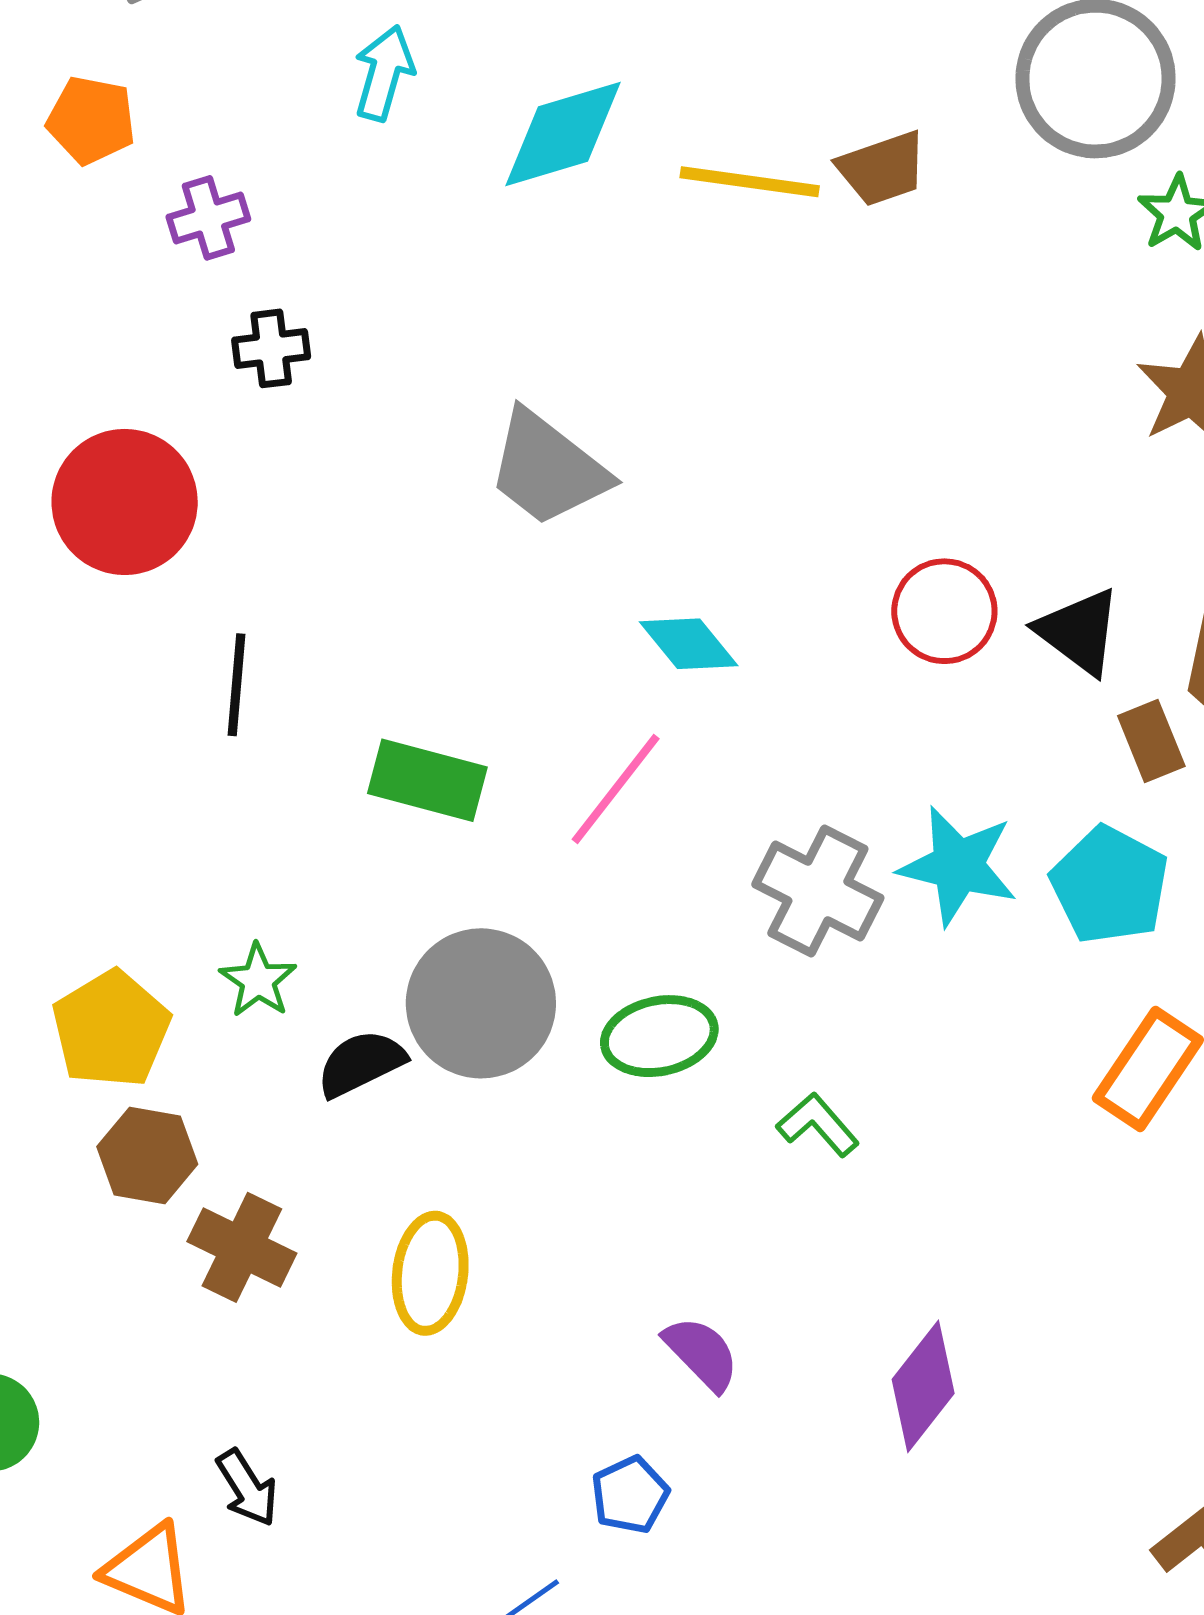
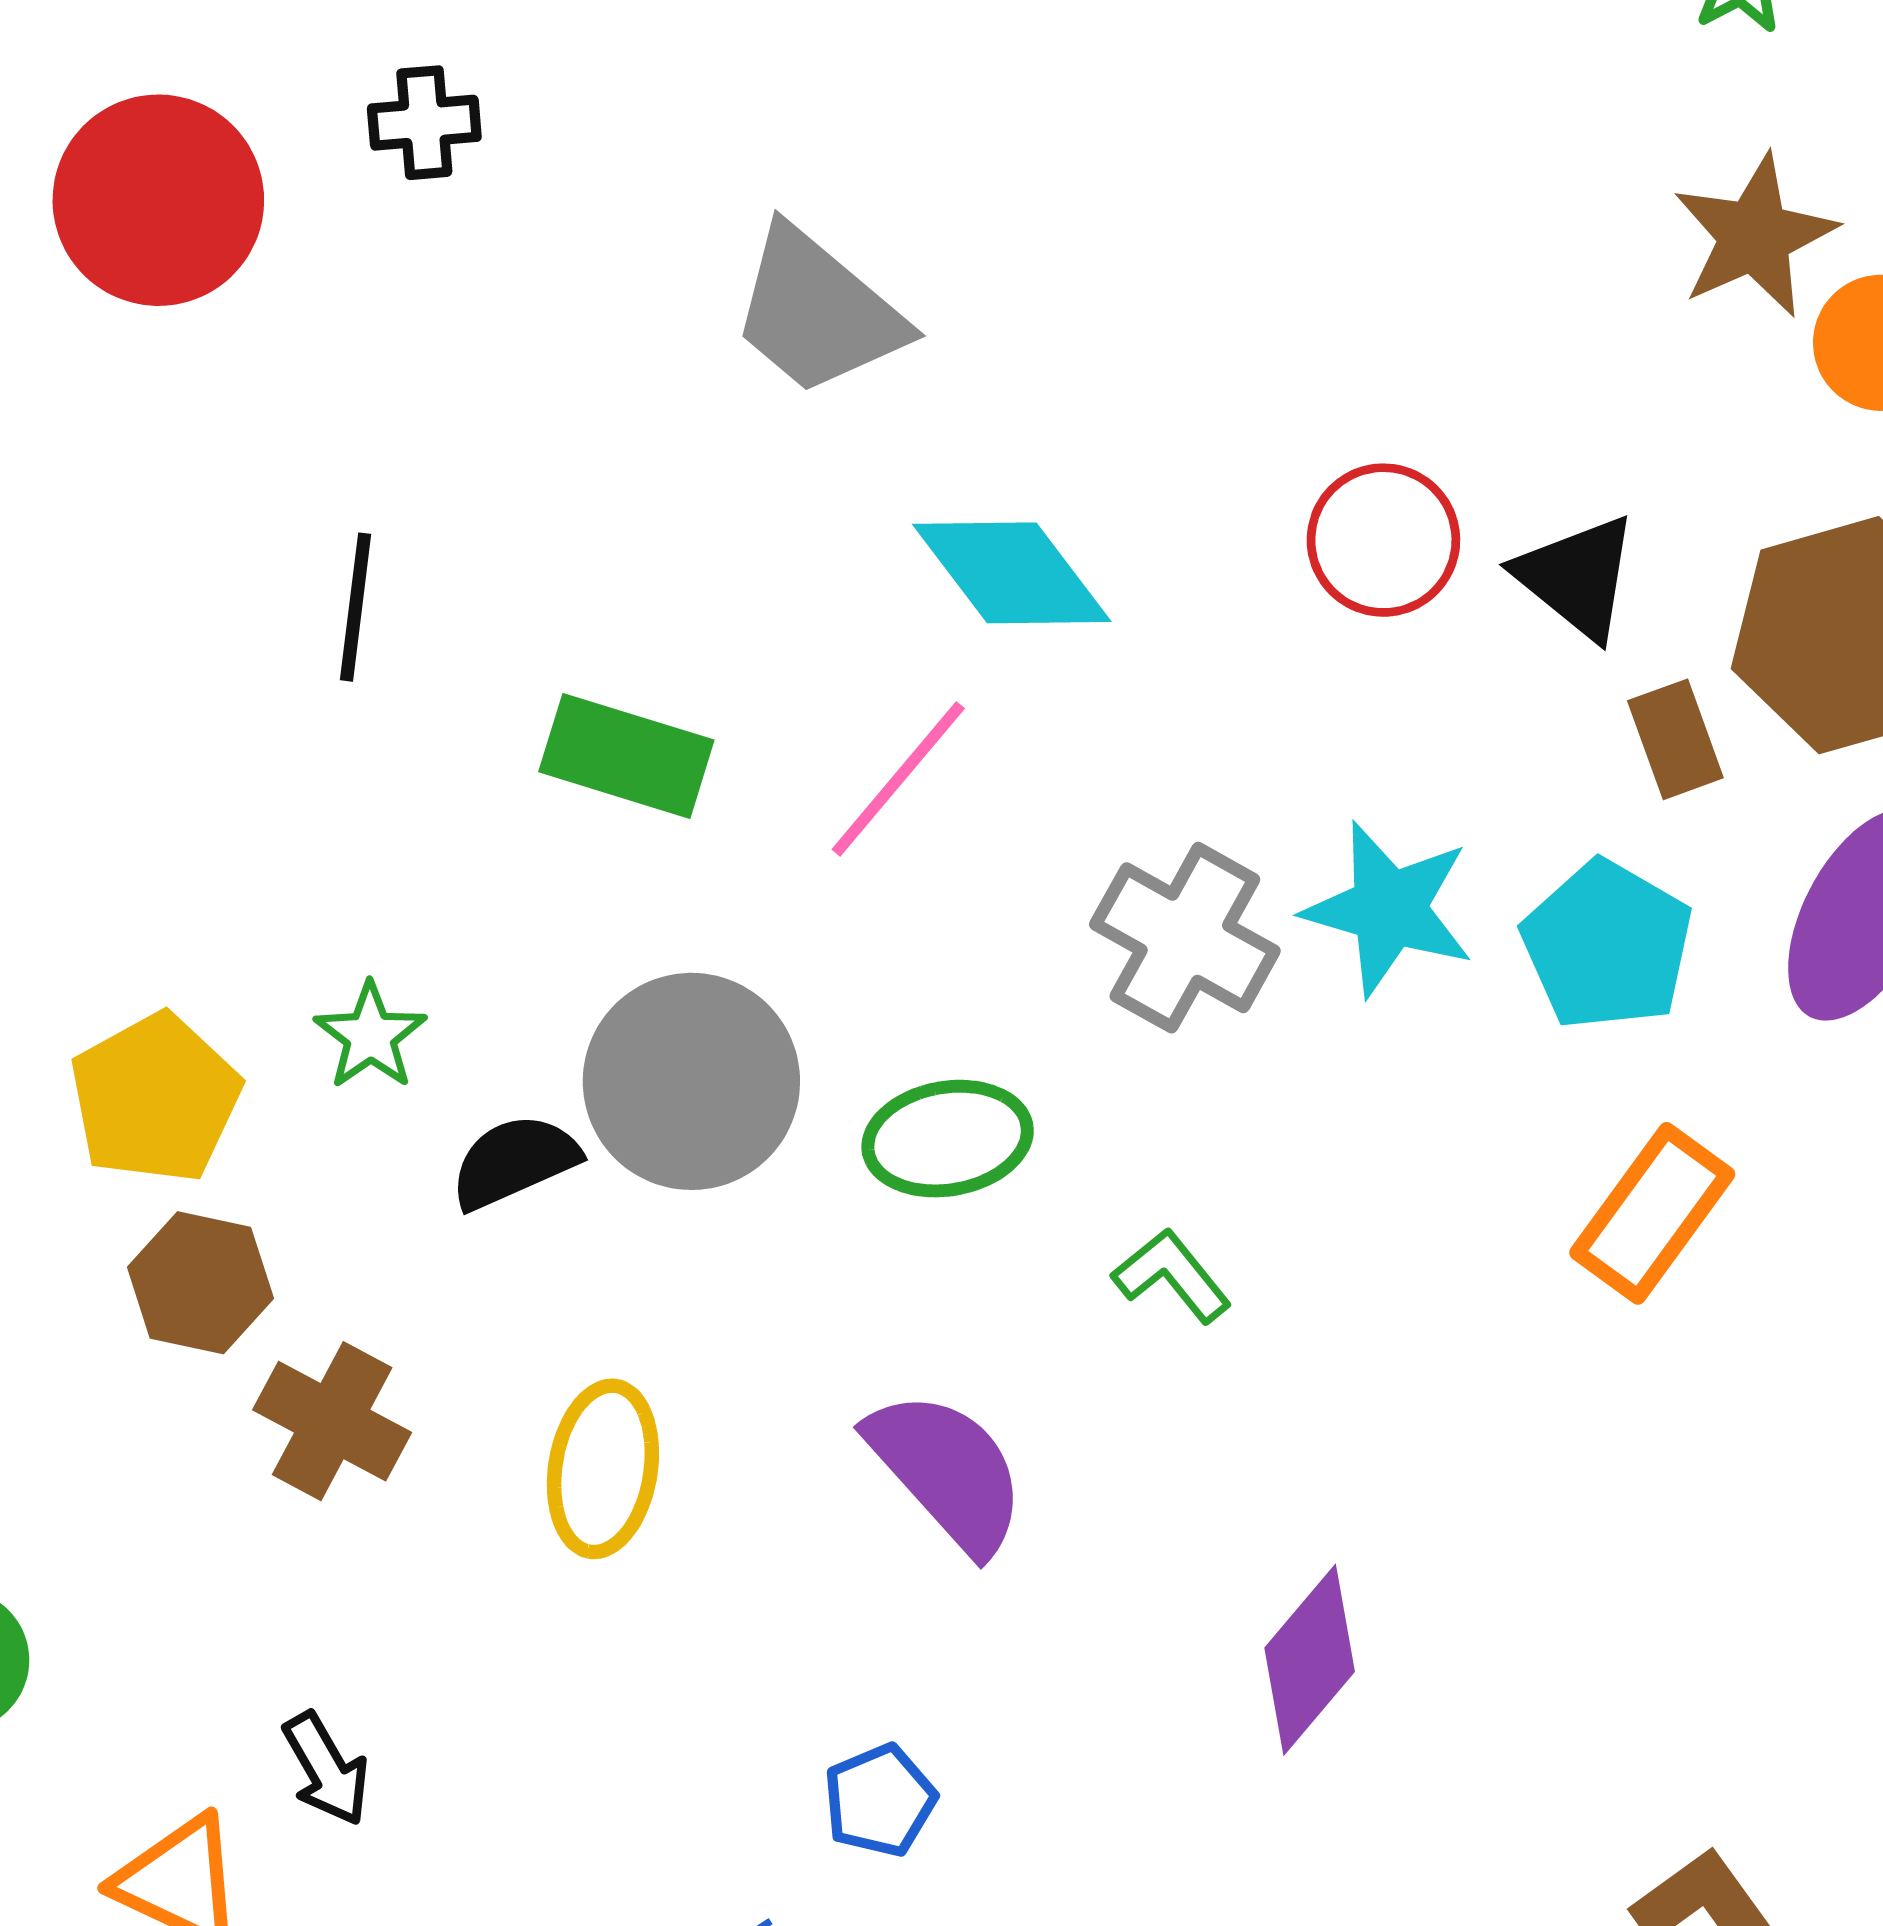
red circle: (125, 502) -> (158, 200), moved
cyan diamond: (689, 644) -> (1012, 573), size x1.4
purple semicircle: (701, 1353) -> (947, 1471), moved, size x1.5

